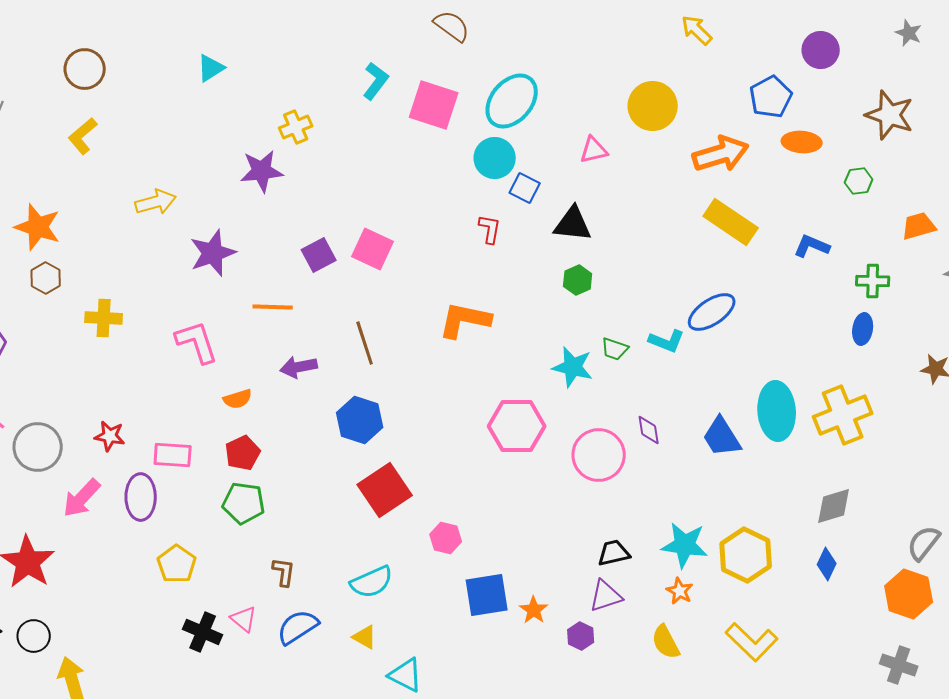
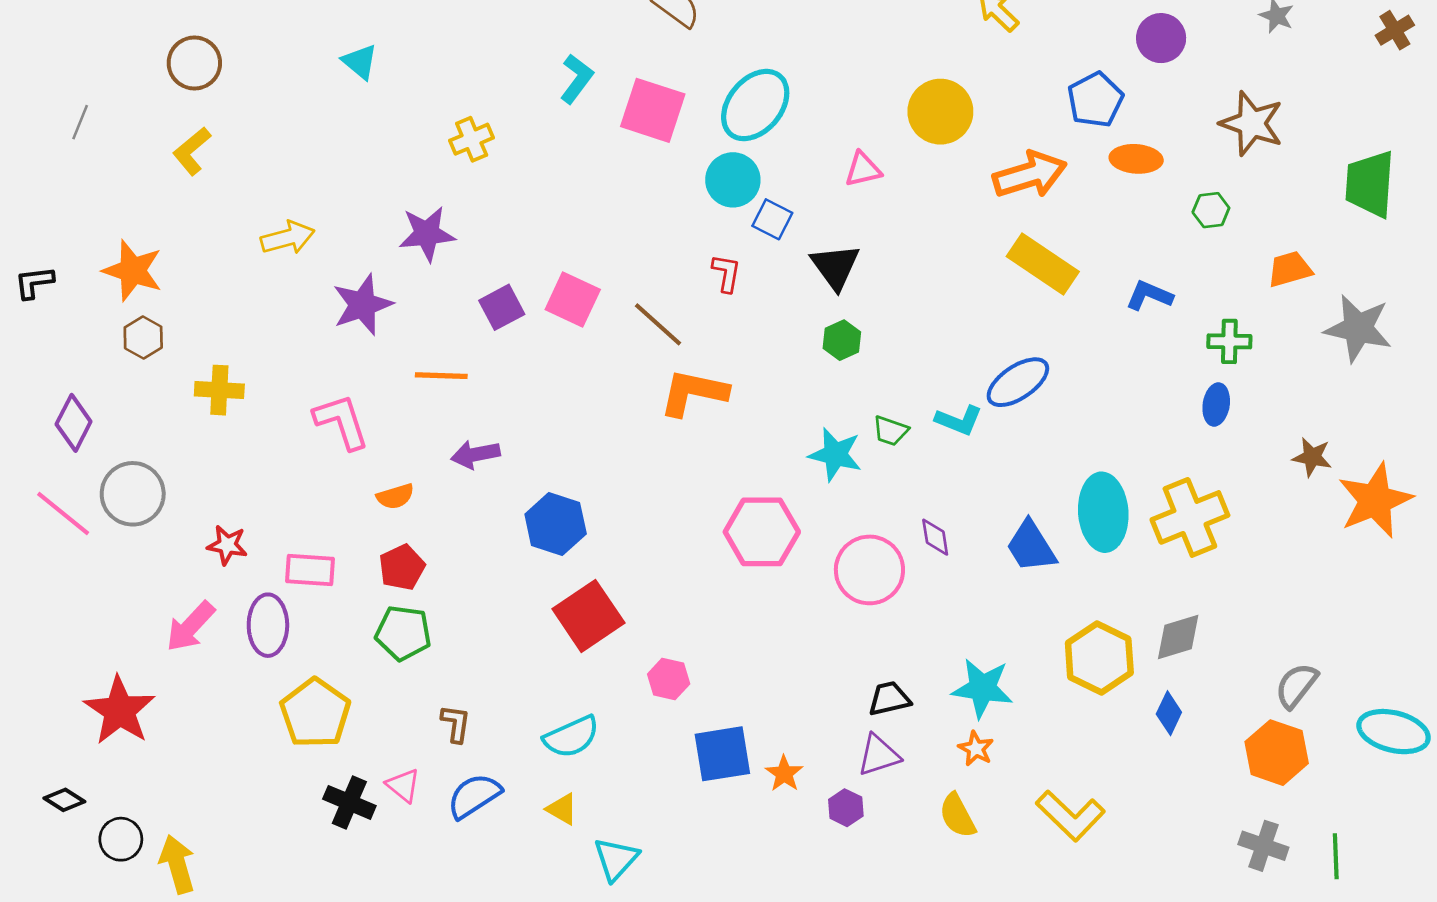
cyan triangle: (211, 68) -> (360, 62), turned -48
purple star: (262, 171) -> (427, 234), moved
black triangle: (573, 224) -> (835, 267), turned 48
brown line: (365, 343) -> (658, 324), moved, turned -30
gray circle: (38, 447) -> (133, 494), moved
yellow hexagon: (746, 555) -> (1099, 658), moved
yellow pentagon: (177, 564) -> (315, 713), size x1.4
black circle: (34, 636) -> (121, 839), moved
cyan triangle: (406, 675) -> (616, 859), turned 45

